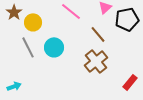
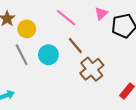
brown line: (98, 34) -> (75, 45), moved

